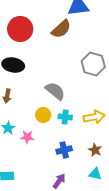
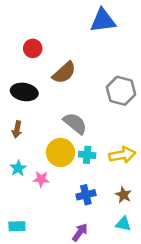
red circle: (20, 29) -> (33, 48), size x0.6
brown semicircle: (61, 29) -> (64, 73), moved
yellow circle: (43, 115) -> (61, 152), size x1.5

